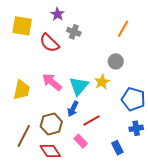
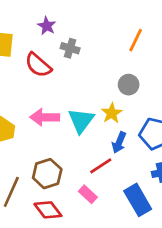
pink arrow: (52, 82) -> (45, 117), turned -35
blue arrow: (73, 109) -> (119, 143), moved
blue rectangle: (117, 148) -> (138, 200), size x1.6

